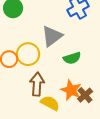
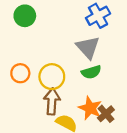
gray triangle: (52, 36) -> (88, 47), moved, turned -35
yellow circle: (28, 54) -> (52, 77), moved

